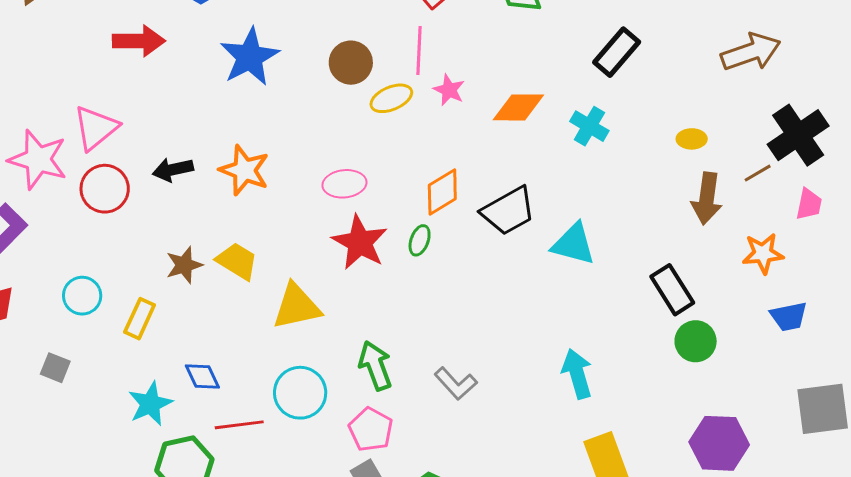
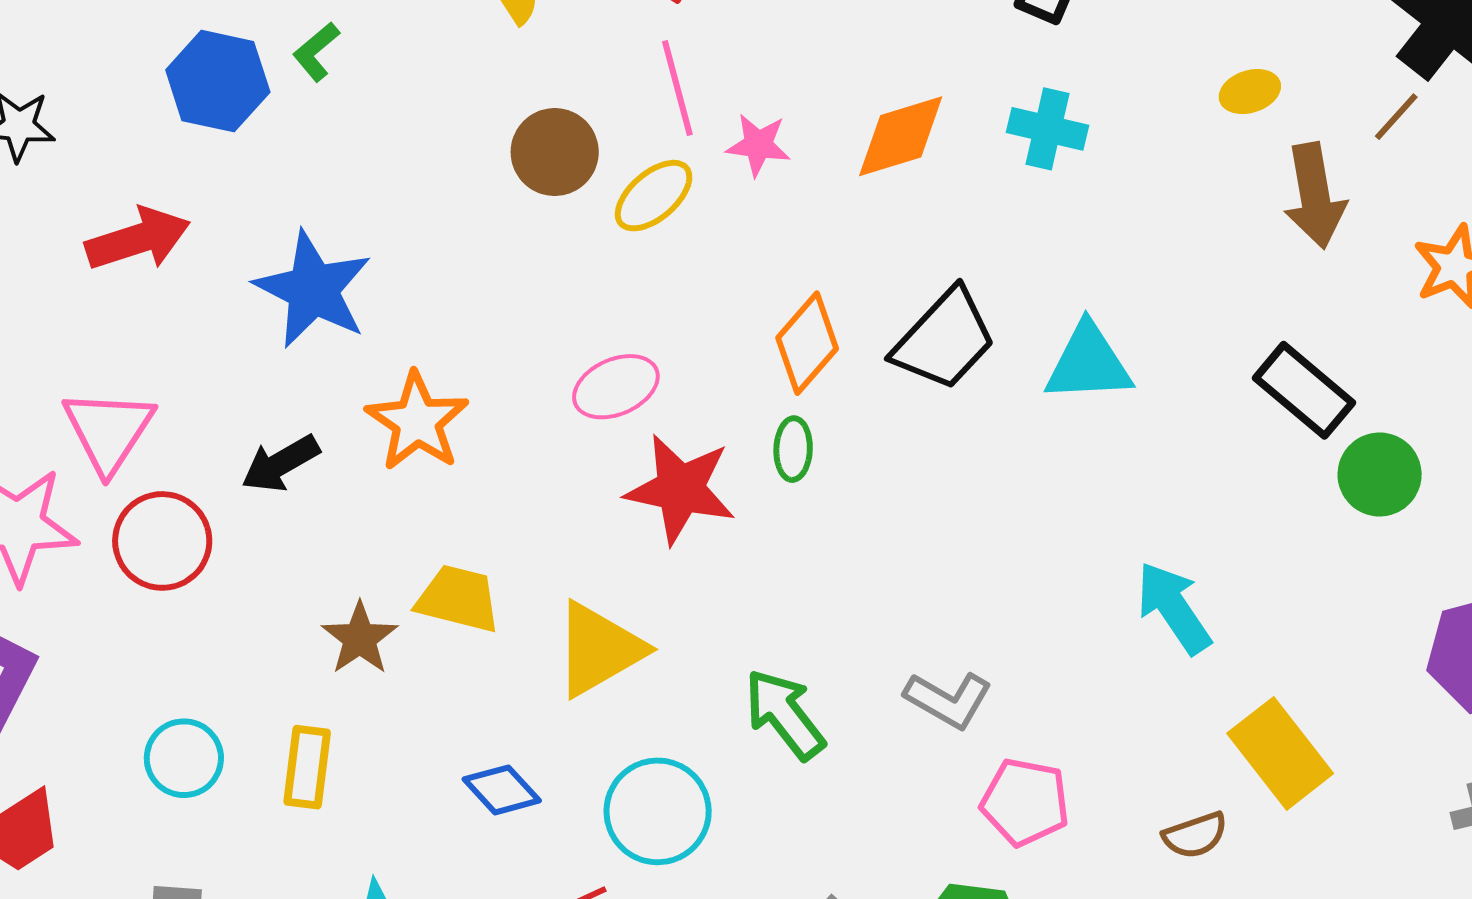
blue star: (250, 57) -> (313, 290), moved
orange star: (244, 170) -> (417, 421), turned 30
blue diamond: (202, 376) -> (502, 790), moved
pink pentagon: (371, 430) -> (1025, 802), moved

